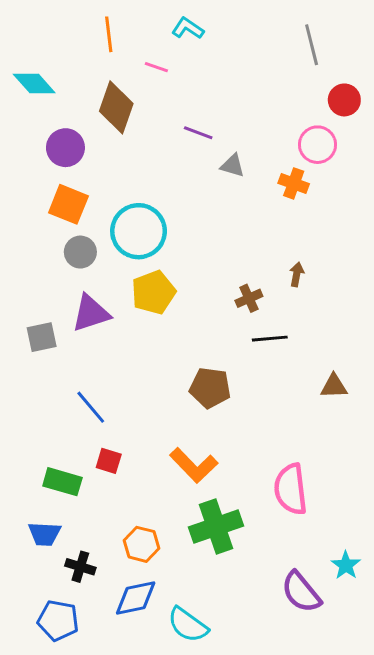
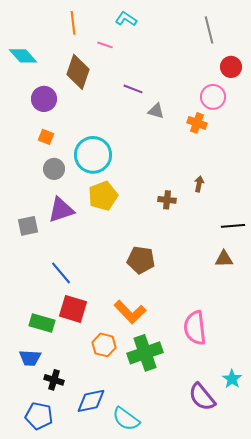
orange square: (68, 204) -> (46, 137), size x0.6
brown cross: (249, 298) -> (167, 200), turned 30
black line: (270, 339) -> (233, 226), moved
red square: (109, 461) -> (73, 309), size x1.6
orange hexagon: (142, 544) -> (104, 345), moved

